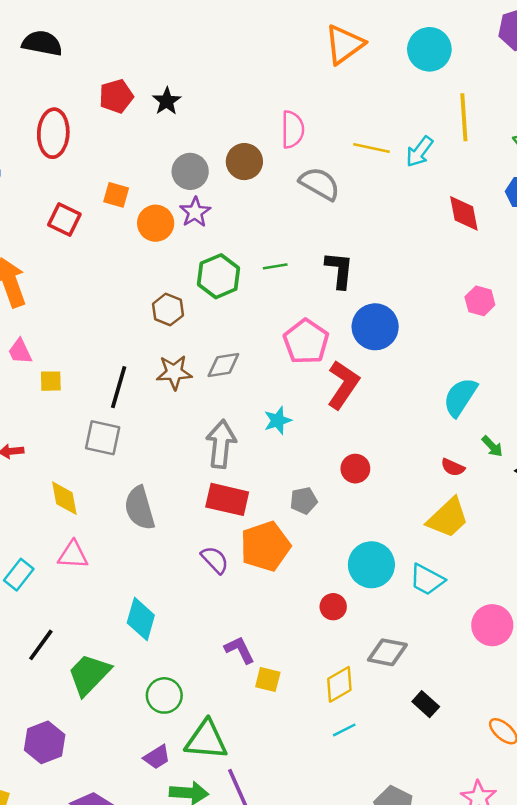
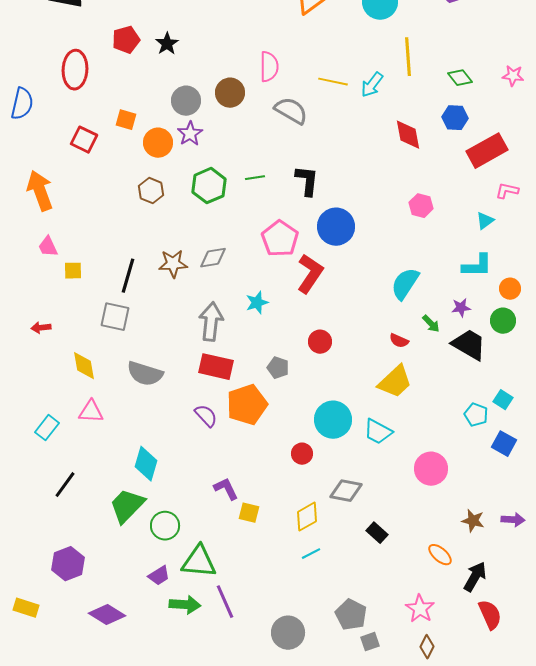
brown hexagon: (168, 310) -> (151, 191), moved
gray pentagon: (304, 501) -> (278, 368), turned 30
gray semicircle: (140, 508) -> (145, 374), turned -57
green trapezoid: (89, 675) -> (127, 506), moved

